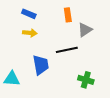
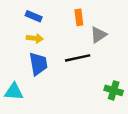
blue trapezoid: (41, 65) -> (38, 64), moved
green cross: (86, 80) -> (114, 90), moved

